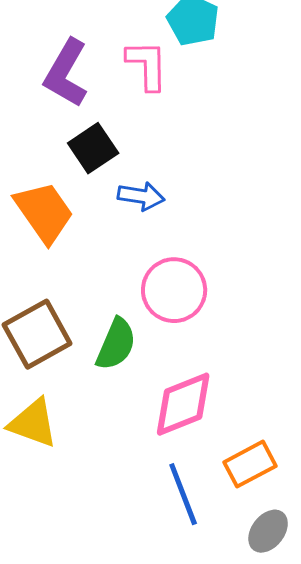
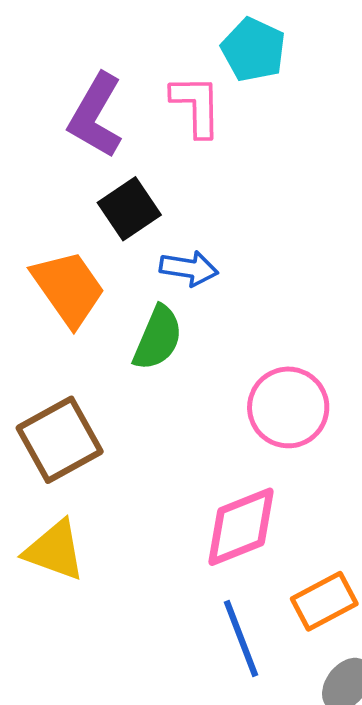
pink circle: (174, 290) -> (288, 407), moved
green semicircle: (116, 344) -> (158, 338), moved

